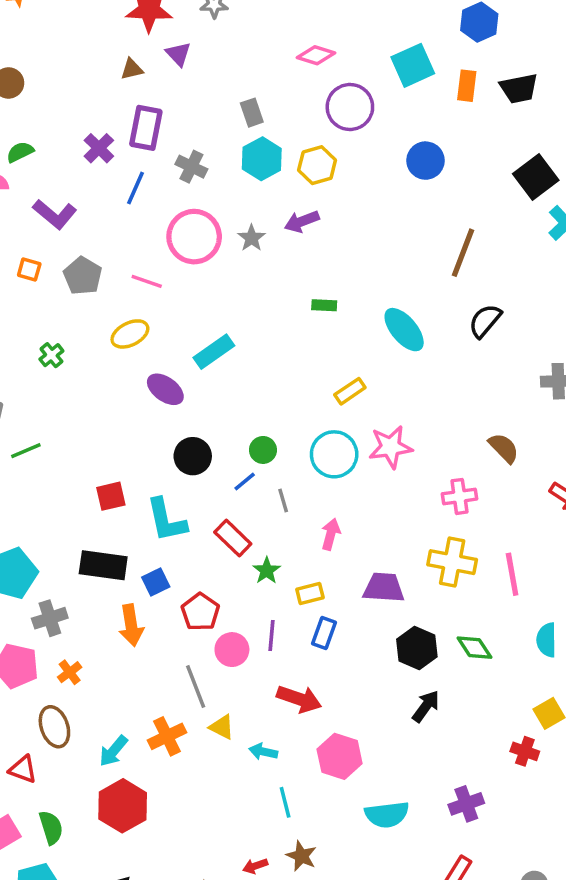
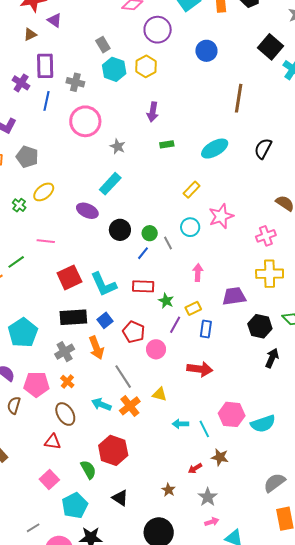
purple arrow: (302, 221) -> (153, 112), moved, turned -48
gray star: (252, 238) -> (118, 146), moved
pink line: (147, 281) -> (46, 241), moved
black semicircle: (485, 321) -> (263, 149), moved
cyan ellipse: (404, 330) -> (215, 149), turned -68
yellow ellipse: (130, 334) -> (44, 192), moved
cyan circle: (334, 454) -> (190, 227), size x0.7
black circle: (193, 456) -> (120, 230), moved
red square: (111, 496) -> (69, 277), size x1.4
gray line: (283, 501) -> (168, 243), moved
red rectangle: (233, 538) -> (143, 286), turned -30
gray cross: (50, 618) -> (65, 352), moved
purple line: (271, 635) -> (175, 325), moved, turned 36
gray line: (196, 687) -> (123, 377), moved
cyan arrow: (113, 751) -> (101, 404), moved, turned 84
cyan arrow: (263, 752) -> (180, 424), moved
pink hexagon: (340, 756) -> (232, 414), moved
green semicircle: (51, 828) -> (88, 470), moved

